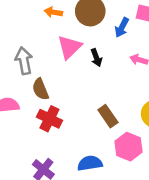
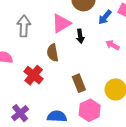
brown semicircle: (40, 89) -> (53, 53), moved

